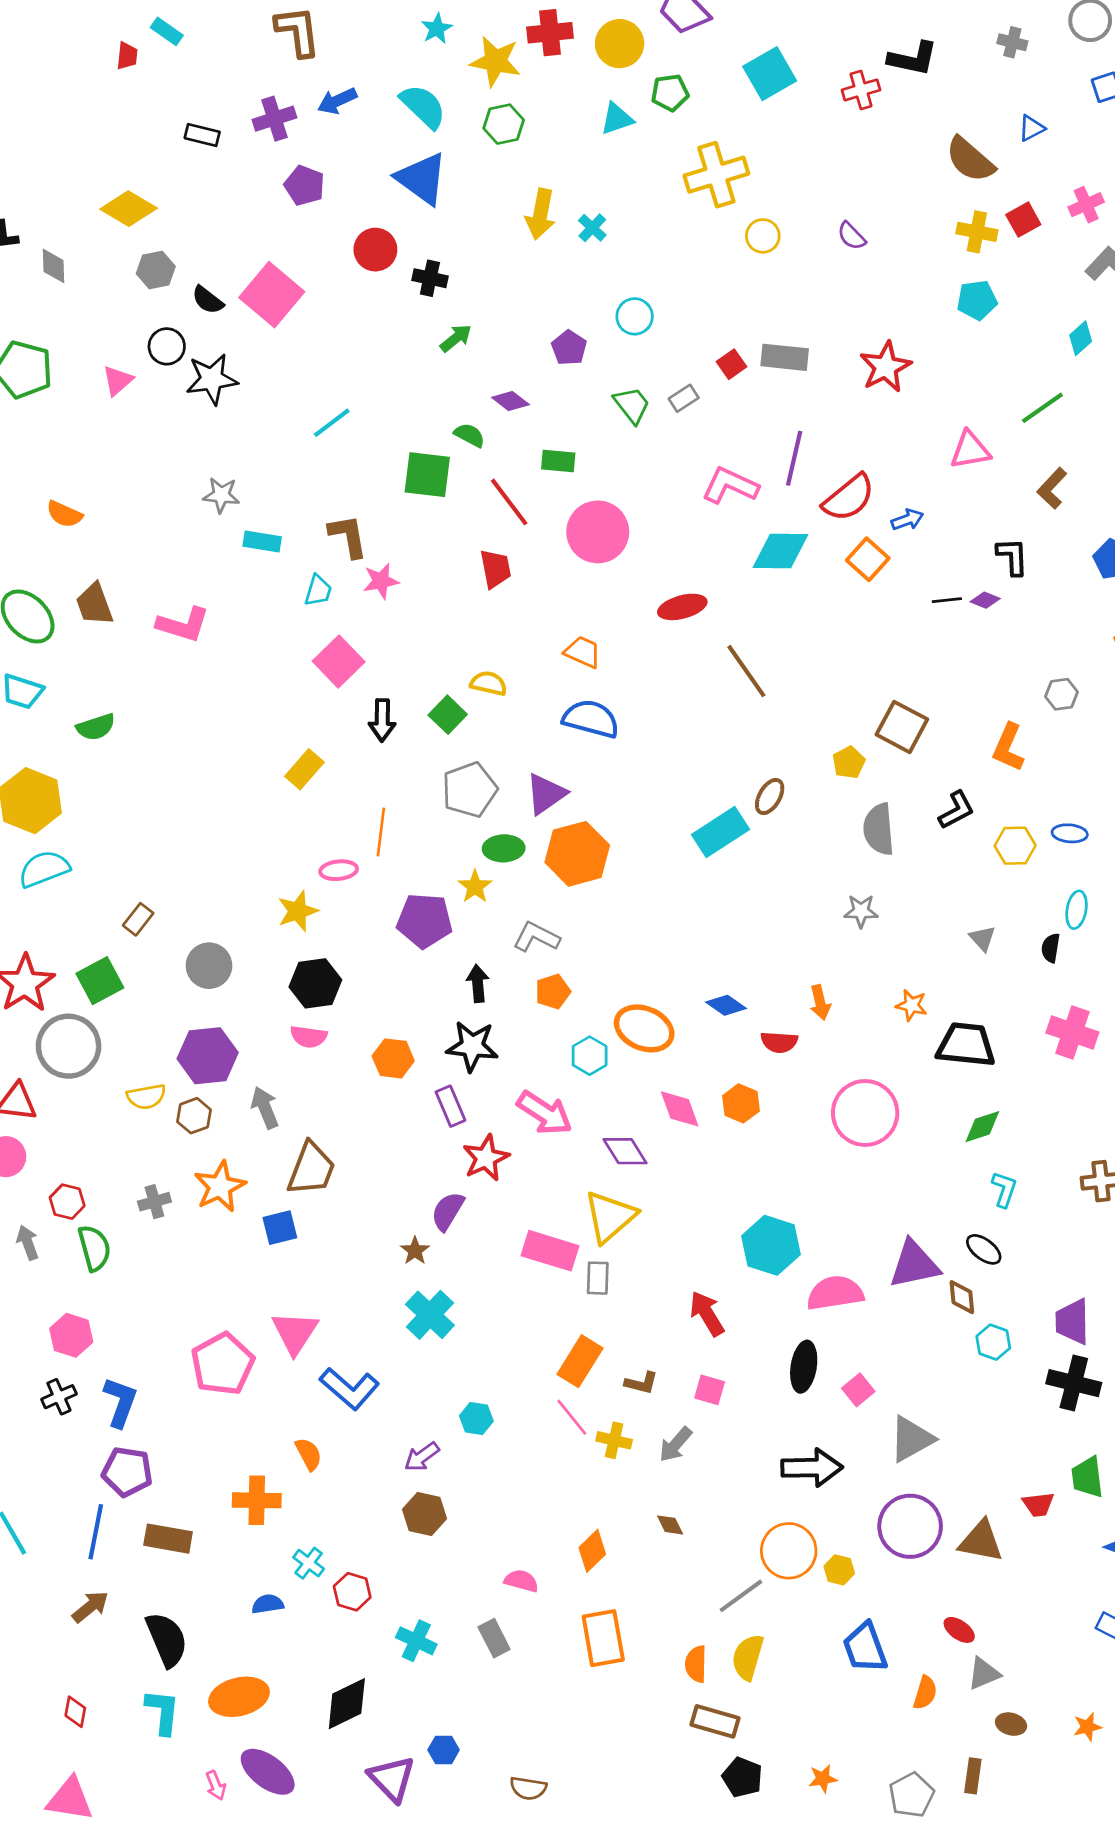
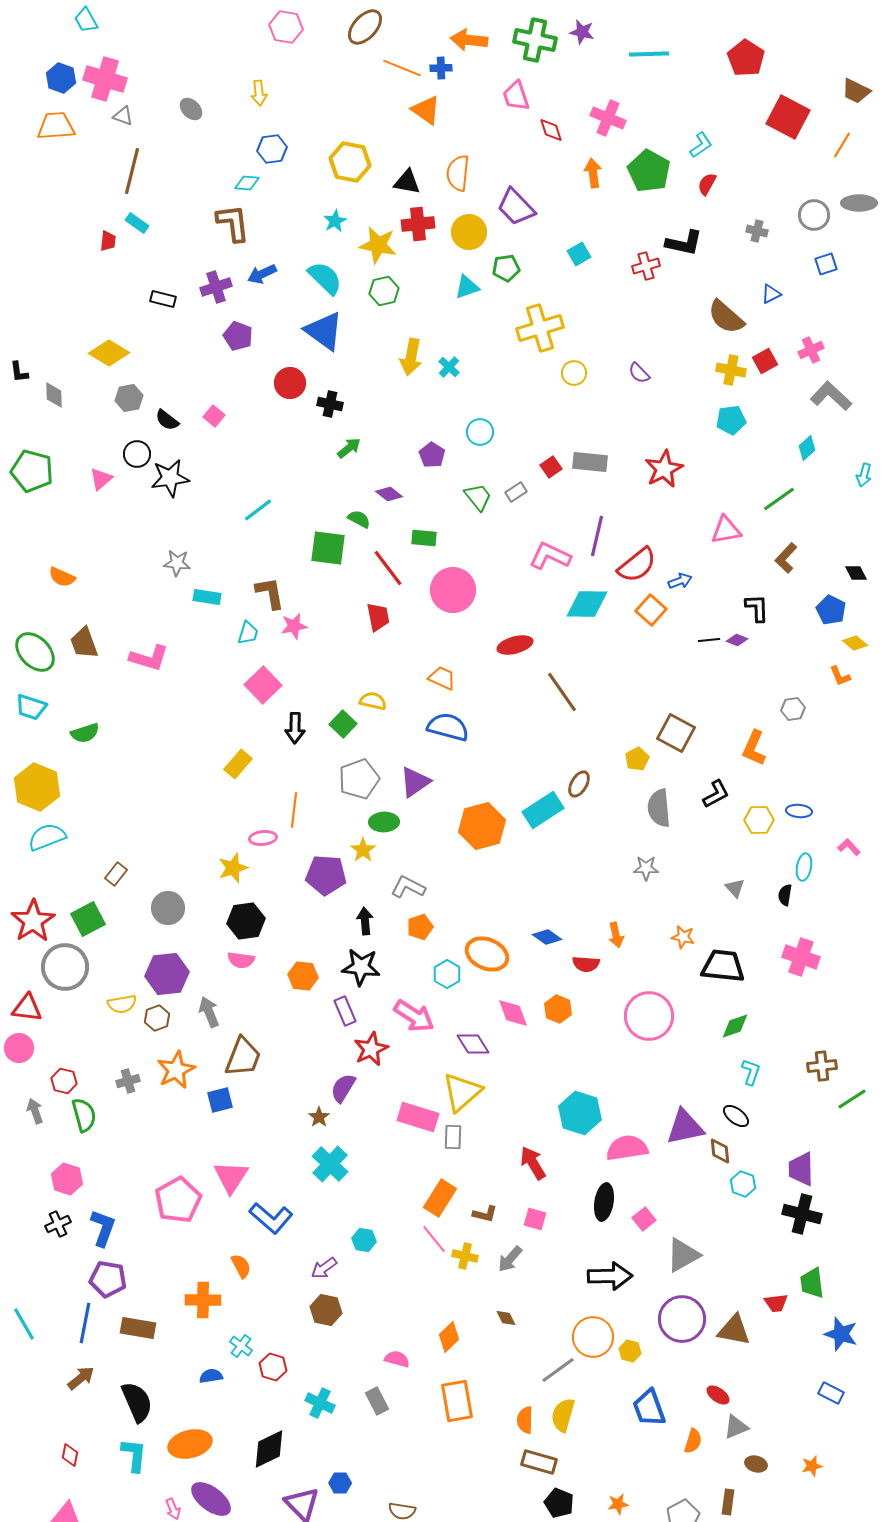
cyan square: (770, 74) -> (579, 254), size x0.6
pink square: (272, 295) -> (214, 416), size x0.5
orange hexagon: (577, 854) -> (482, 826), moved

